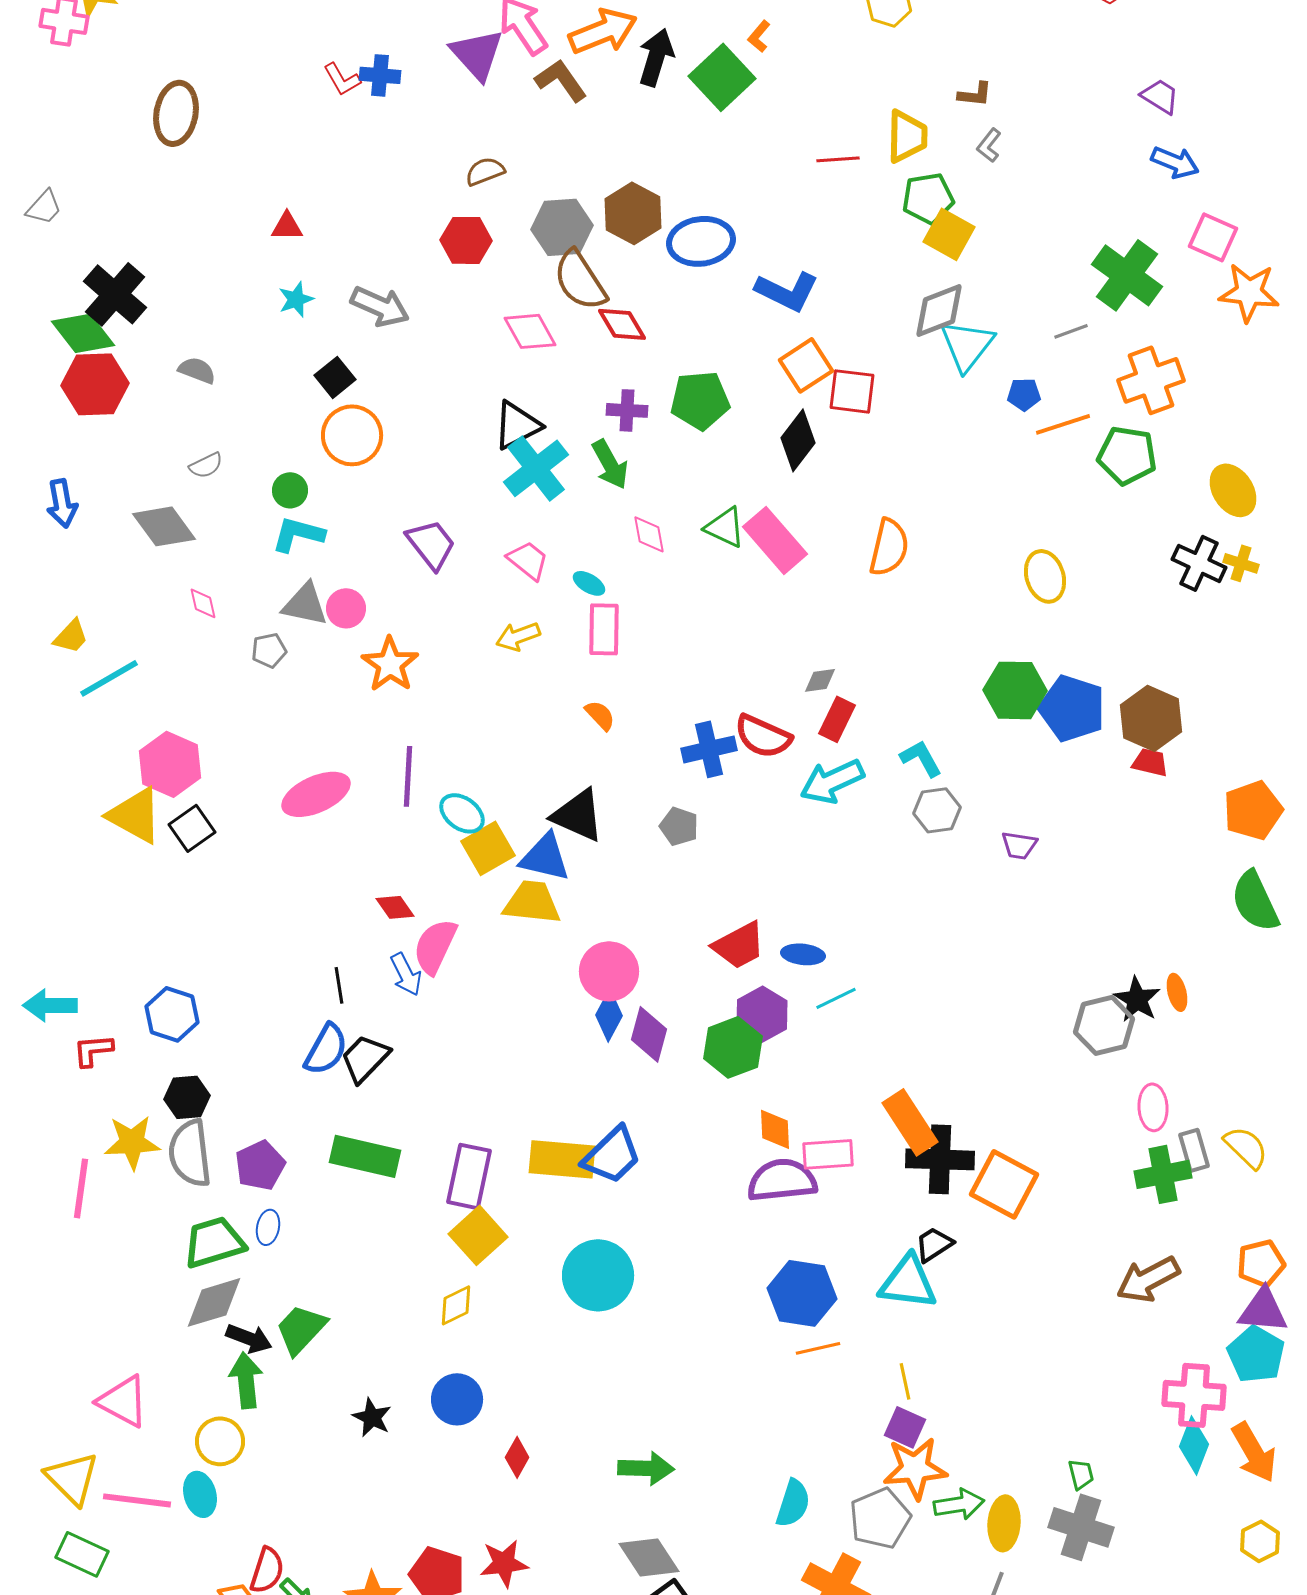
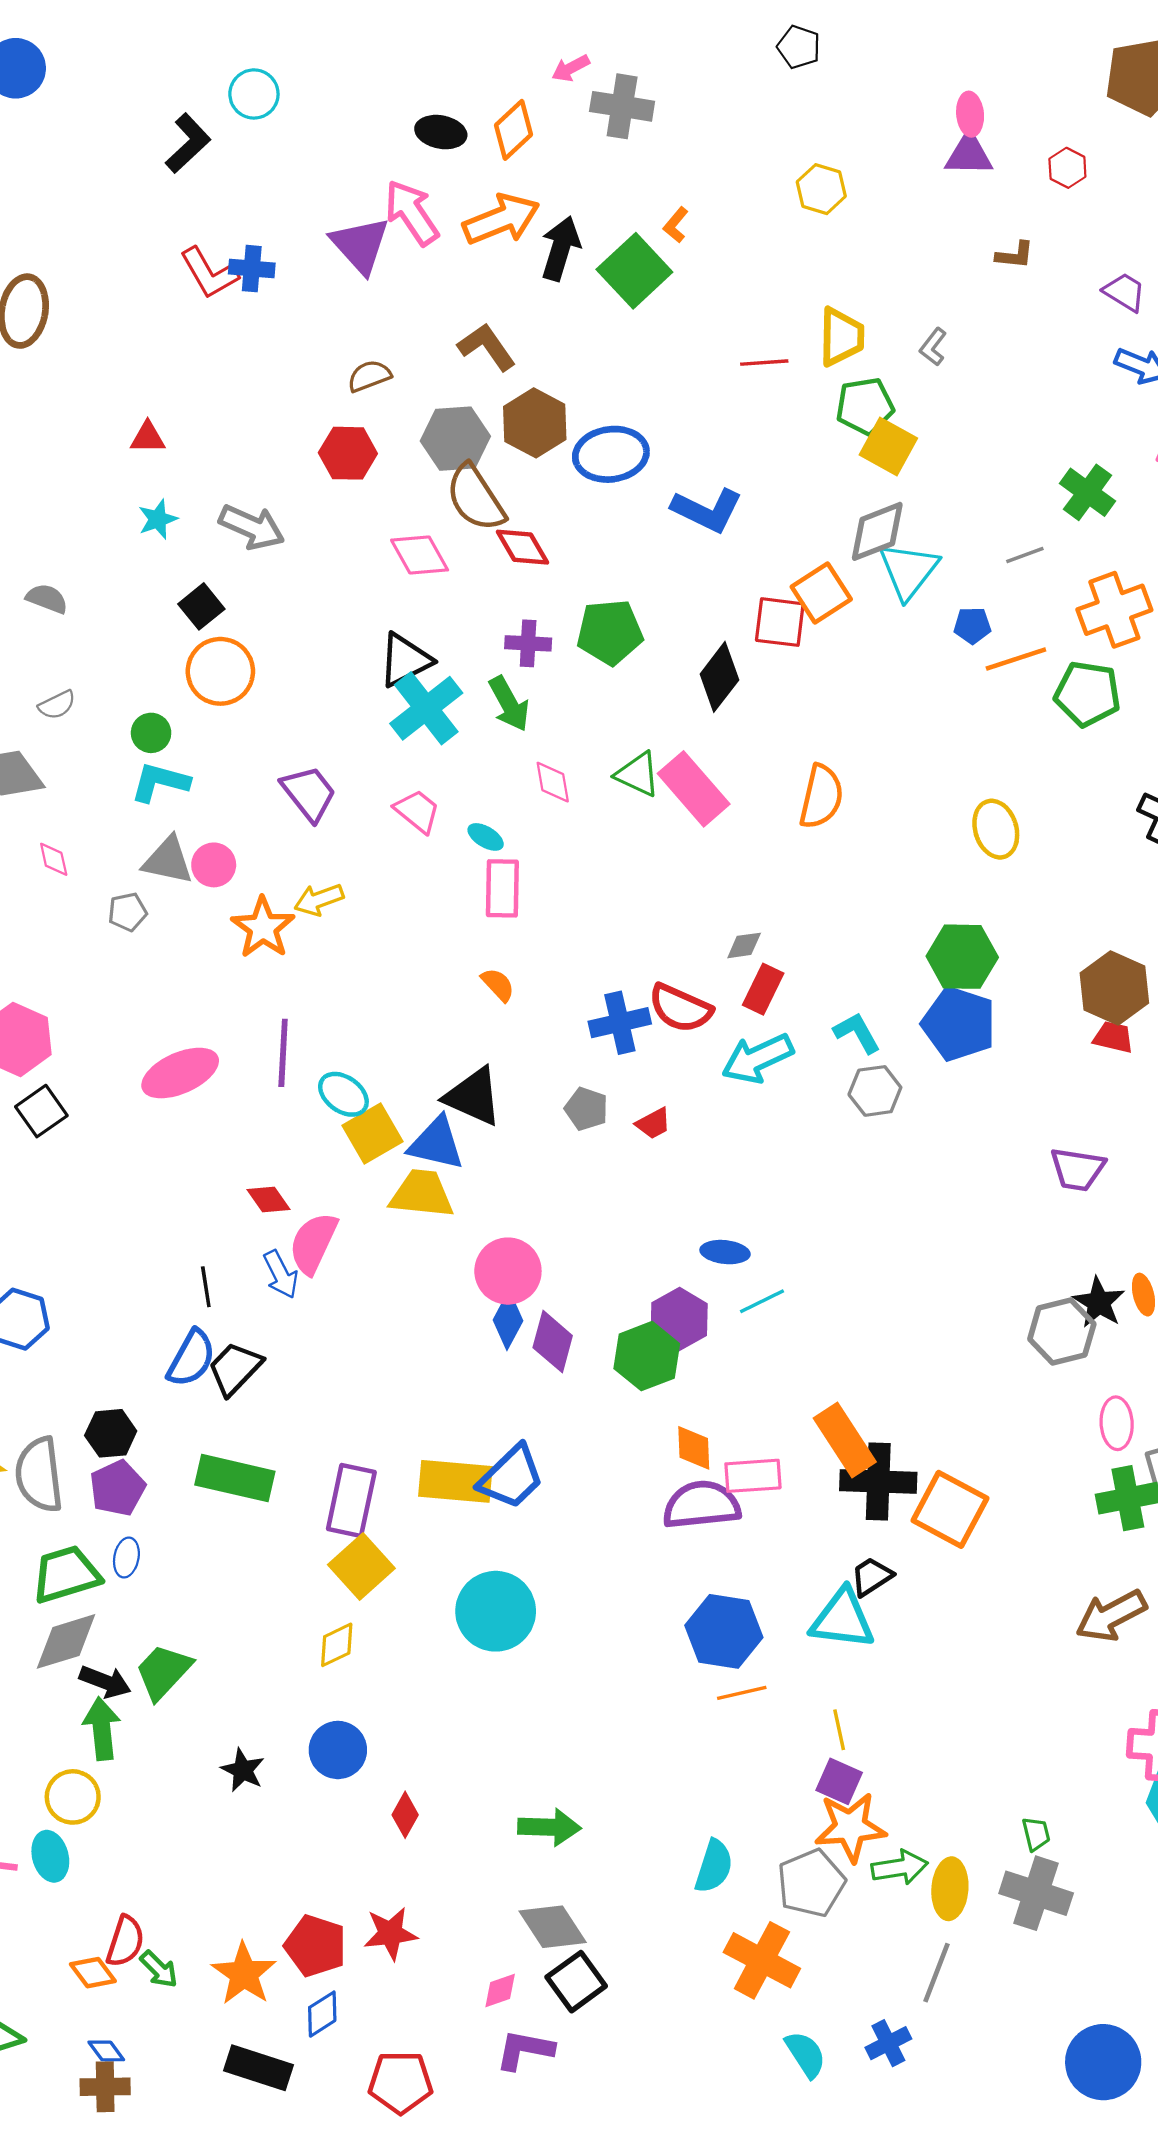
red L-shape: (342, 79) -> (209, 273), size x1.4
brown L-shape: (561, 80) -> (487, 347), moved
brown L-shape: (975, 94) -> (1015, 255), moved
green cross: (1127, 275) -> (1088, 492), size x0.7
orange square: (806, 365) -> (821, 593), moved
yellow arrow: (518, 636) -> (319, 900), moved
blue pentagon: (1072, 708) -> (959, 1024), moved
purple trapezoid: (1019, 845) -> (1077, 1169), moved, size x1.4
red trapezoid: (739, 945) -> (653, 1123), moved, size x0.6
black hexagon: (187, 1097) -> (111, 1433), moved

